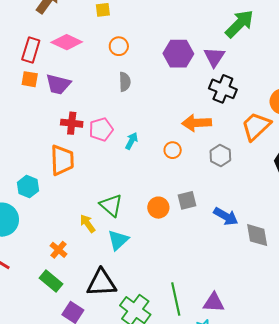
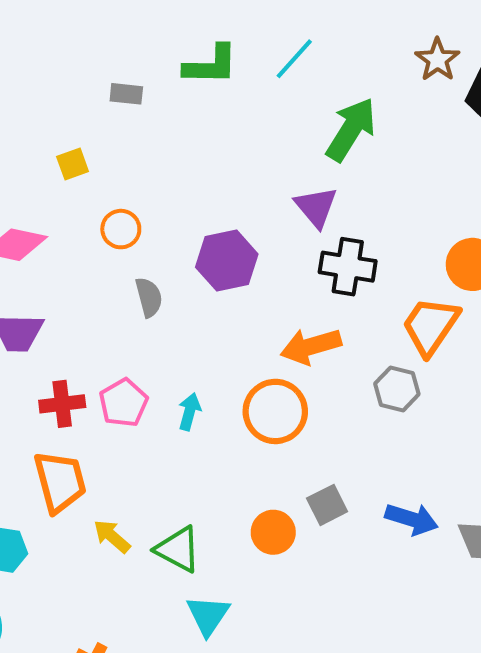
purple hexagon: (178, 54) -> (227, 261), moved
orange circle: (173, 150) -> (275, 411), size x1.8
gray hexagon: (220, 156) -> (397, 389), moved
yellow arrow: (88, 223) -> (112, 536), moved

